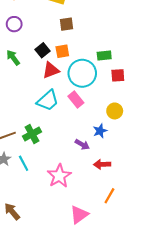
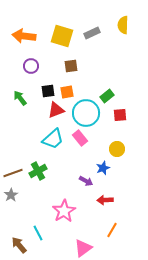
purple circle: (14, 24) -> (31, 66), moved
black square: (42, 50) -> (48, 91), turned 32
green rectangle: (104, 55) -> (107, 96), turned -32
cyan line: (24, 163) -> (38, 233), moved

